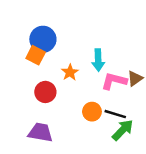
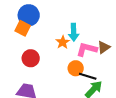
orange star: (70, 72) -> (63, 42), moved
orange circle: (92, 112) -> (76, 68), moved

